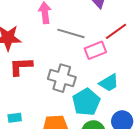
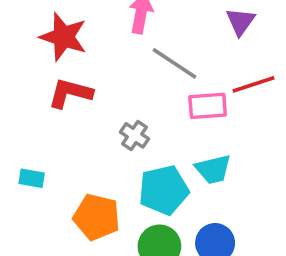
gray cross: (62, 78) -> (135, 135), size x0.6

